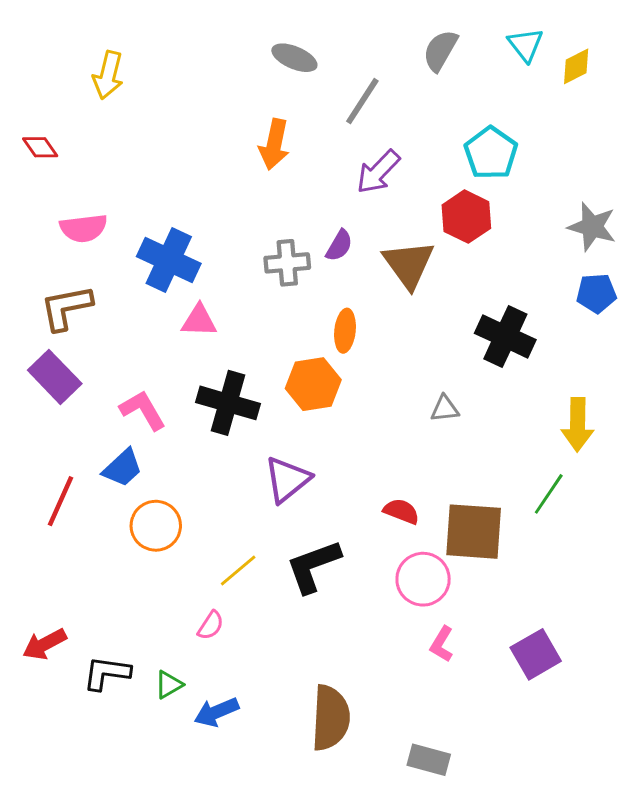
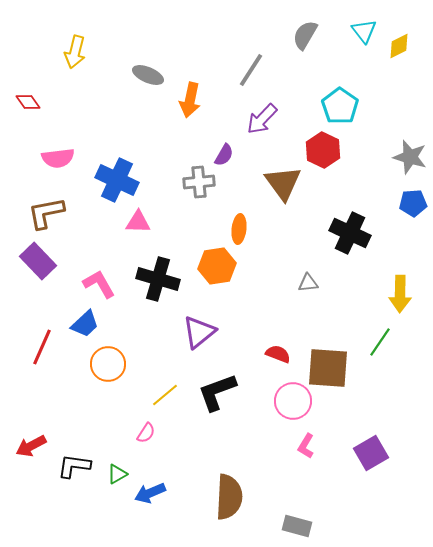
gray ellipse: (294, 58) -> (148, 75), moved
purple semicircle: (339, 245) -> (224, 155), moved

